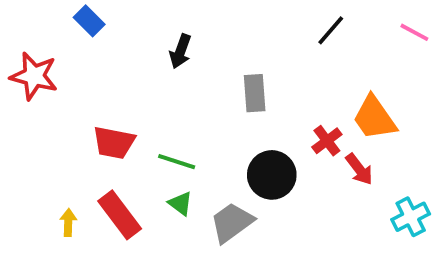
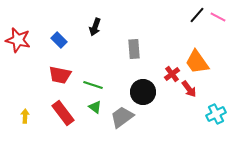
blue rectangle: (89, 21) -> (59, 40), moved
black line: (331, 30) -> (197, 15), moved
yellow arrow: (68, 222) -> (25, 116), moved

